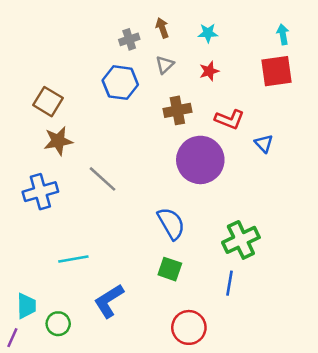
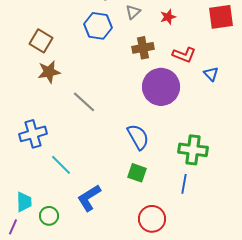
blue cross: (40, 192) -> (33, 134), moved
green cross: (241, 240) -> (193, 150), turned 32
cyan line: (73, 259) -> (61, 165), turned 55

